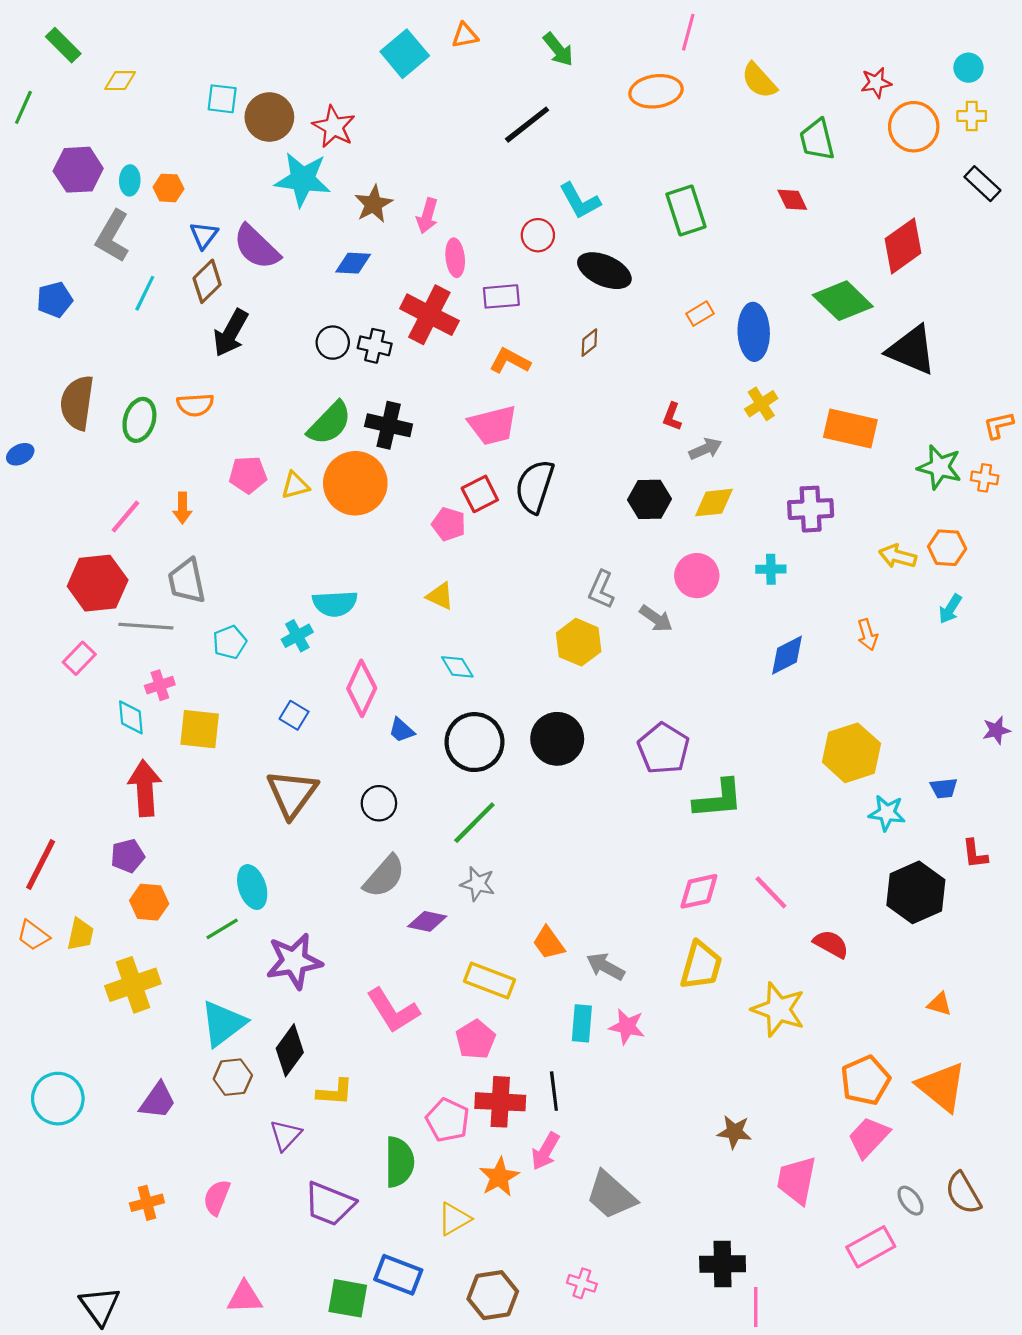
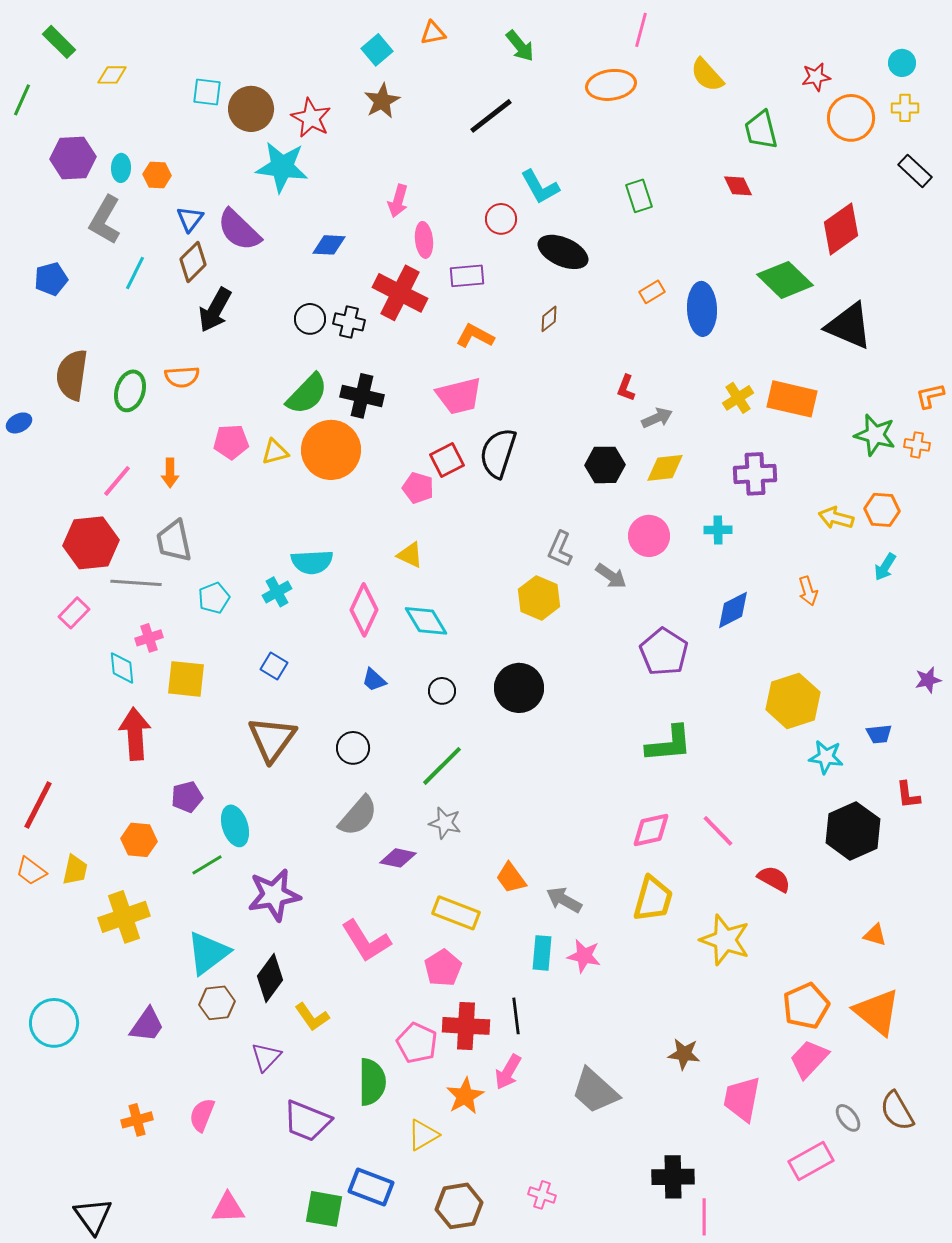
cyan square: (405, 54) -> (377, 50), size x0.7
brown star: (374, 204) -> (382, 101), moved
green rectangle: (686, 210) -> (639, 196), size x0.7
yellow cross: (761, 404) -> (738, 398), moved
cyan diamond: (457, 667) -> (426, 621), size x1.4
pink diamond: (362, 688) -> (364, 610), moved
black circle: (474, 742) -> (442, 691), size x0.5
purple pentagon: (663, 749) -> (664, 652), moved
purple pentagon: (128, 856) -> (187, 797), moved
yellow L-shape: (335, 1092) -> (312, 1017), turned 51
gray trapezoid: (611, 1195) -> (595, 1091), moved

